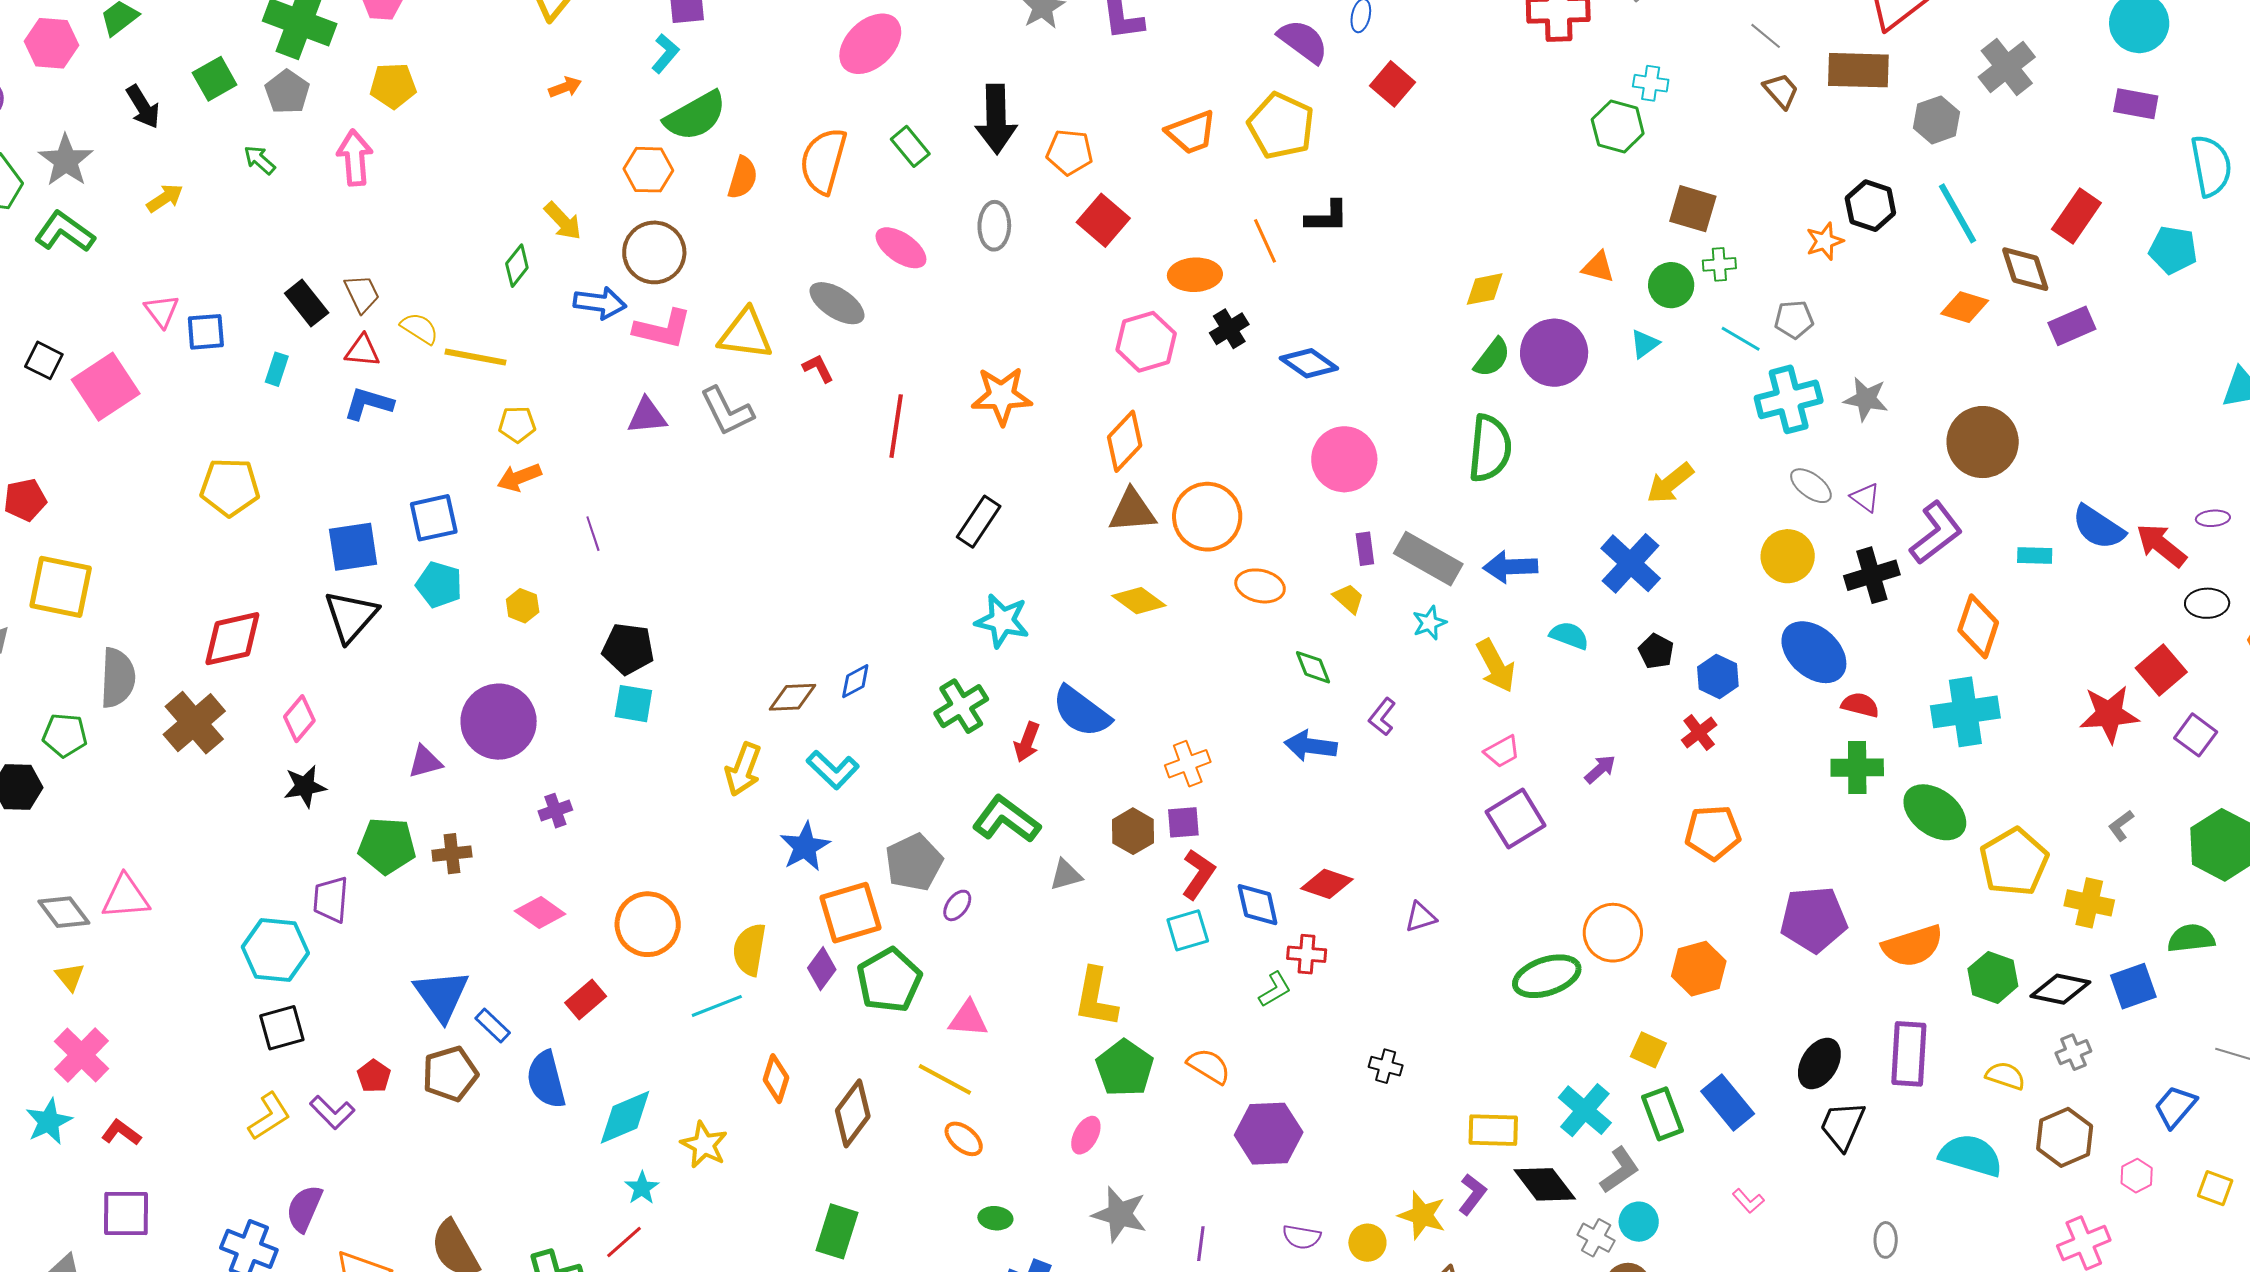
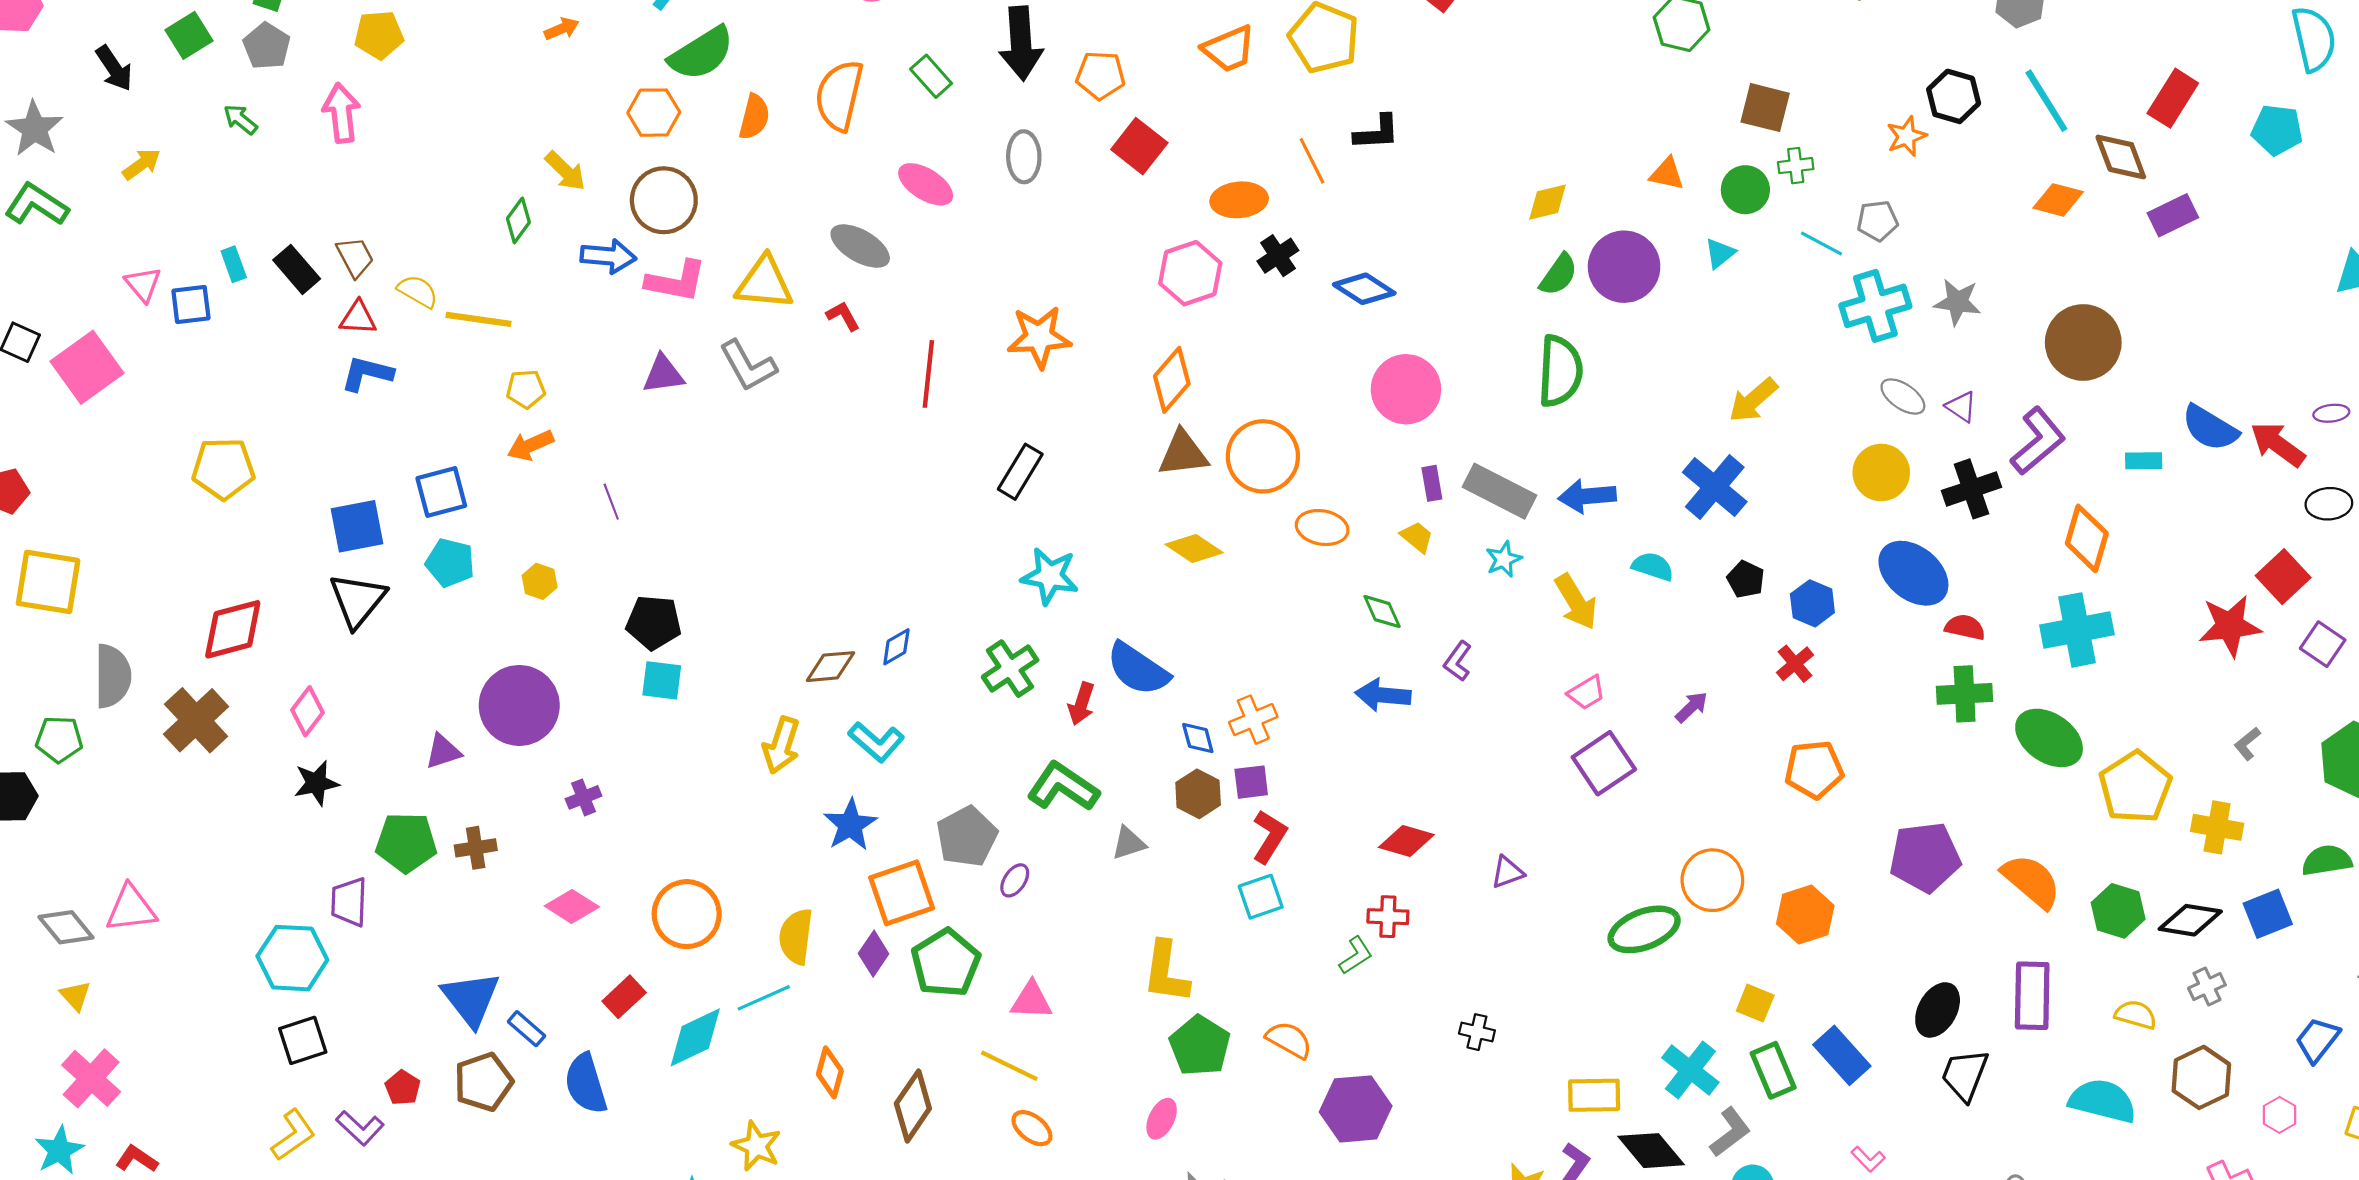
cyan rectangle: (277, 369) -> (234, 264), moved, turned -36
blue diamond: (1258, 905) -> (1198, 738), moved, size x0.7
orange semicircle: (1913, 946) -> (2031, 881), turned -120
cyan diamond: (625, 1117) -> (695, 1037), moved

